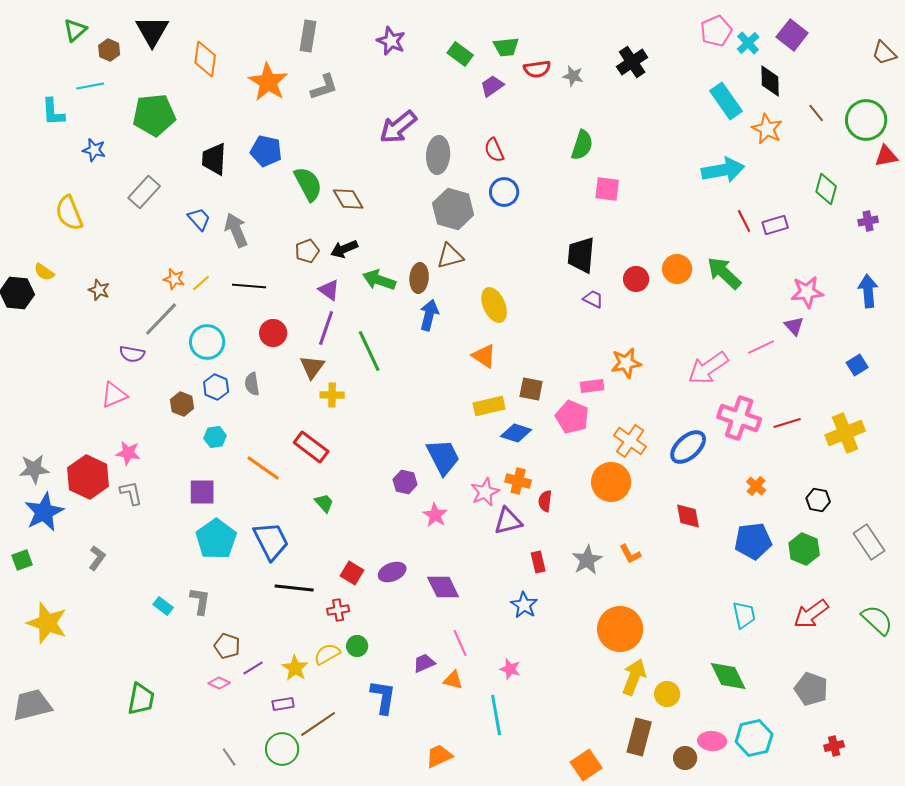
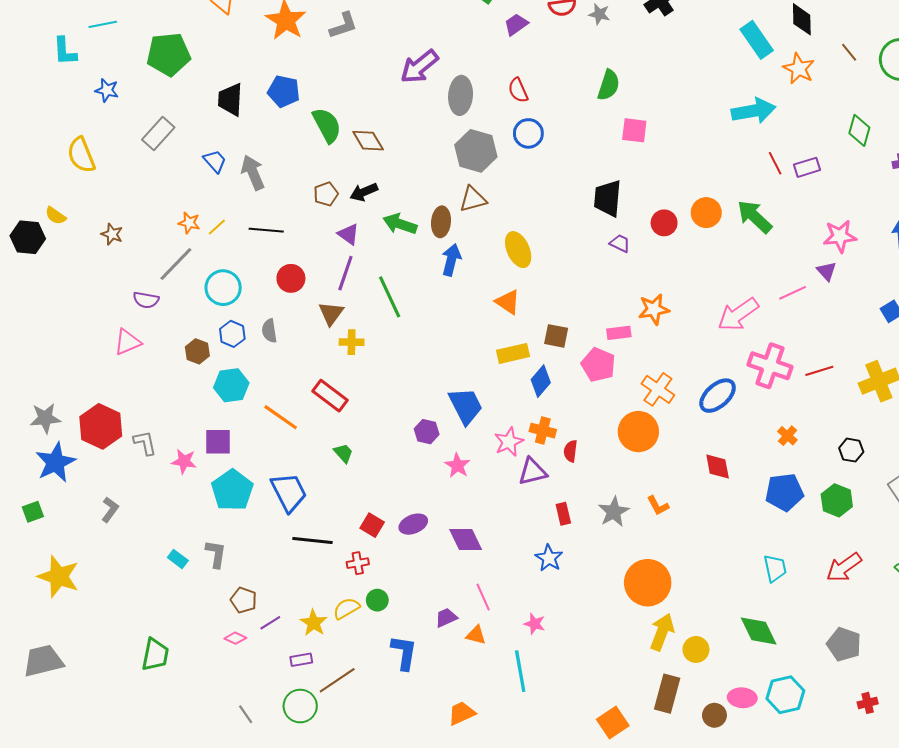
blue diamond: (516, 433) -> (541, 381), turned -68
cyan hexagon: (215, 437) -> (231, 385), size x1.5
pink star: (128, 453) -> (184, 461), moved

